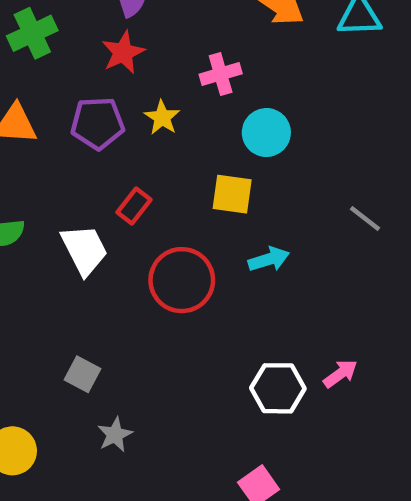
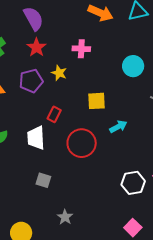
pink cross: (221, 74) -> (81, 49), turned 30
cyan circle: (266, 133) -> (133, 66), moved
white trapezoid: (84, 250) -> (36, 138), turned -145
gray square: (83, 374) -> (43, 180), moved

